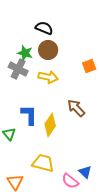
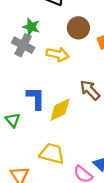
brown circle: (48, 50) -> (78, 28), moved
yellow diamond: (50, 125) -> (60, 110), turned 30

